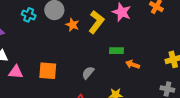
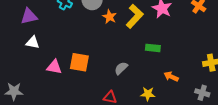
orange arrow: (133, 64) -> (171, 77), moved
pink triangle: (16, 72) -> (54, 67), moved

